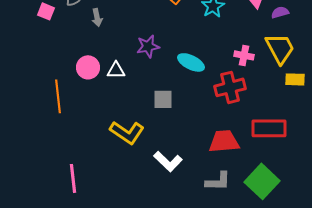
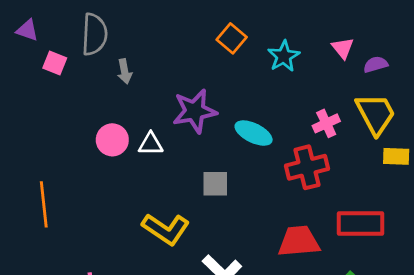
purple star: (148, 46) -> (195, 111), size x1.4
pink cross: (244, 55) -> (326, 123), turned -36
orange line: (58, 96) -> (44, 204), moved

